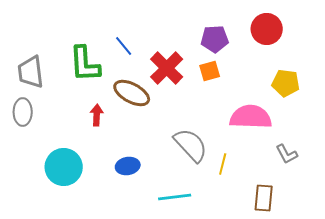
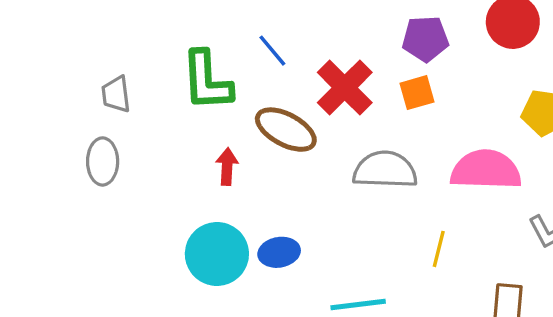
gray trapezoid: (31, 72) -> (116, 94), size x0.7
gray semicircle: (191, 145) -> (385, 170), moved, turned -45
cyan circle: (64, 167) -> (217, 254), moved

